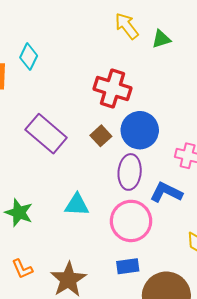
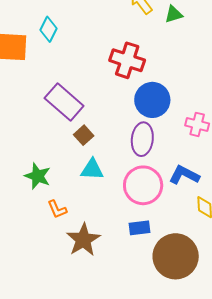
brown square: (101, 136) -> (84, 135), moved
blue L-shape: (166, 192) -> (184, 175), moved
orange L-shape: (22, 269) -> (57, 209), moved

